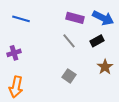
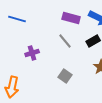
purple cross: (14, 53) -> (32, 53), moved

